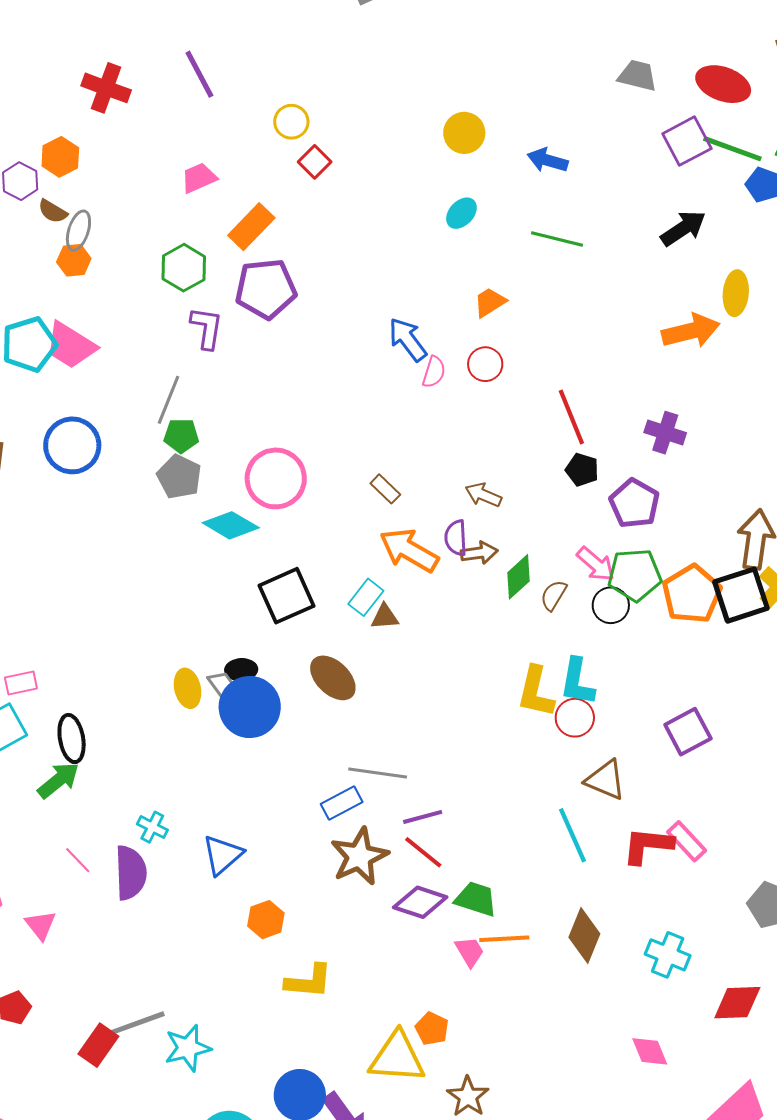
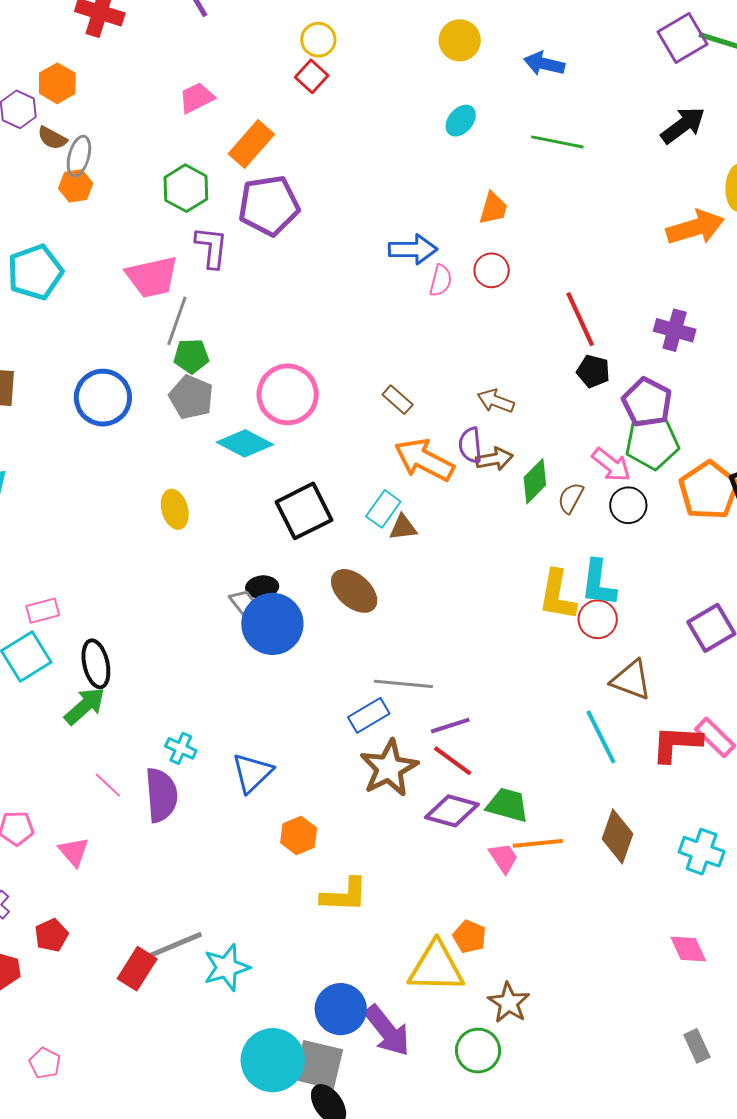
yellow circle: (291, 122) -> (318, 40), moved
orange trapezoid: (490, 302) -> (493, 208), turned 141
blue arrow: (408, 340) -> (413, 249), turned 129
pink trapezoid: (70, 345) -> (152, 277), moved, turned -42
blue circle: (72, 445) -> (103, 398), moved
green pentagon: (635, 575) -> (652, 443), moved
yellow ellipse: (188, 688) -> (175, 509), moved

